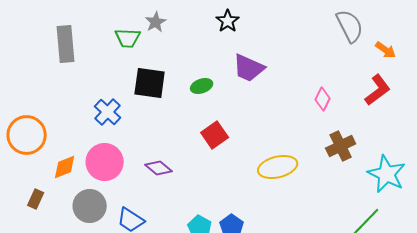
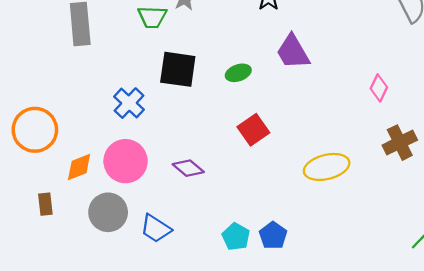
purple trapezoid: (249, 68) -> (293, 52), turned 36
brown rectangle: (36, 199) -> (45, 204), turned -30

